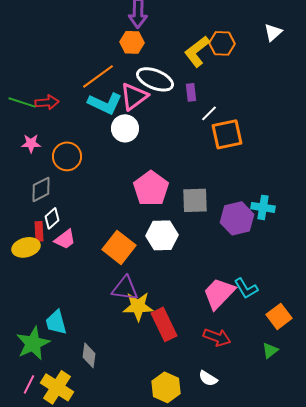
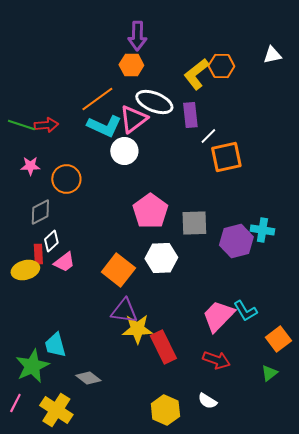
white triangle: (273, 32) -> (272, 55), turned 30
purple rectangle: (191, 92) -> (190, 115), size x1.4
gray diamond: (89, 355) -> (88, 378), turned -60
pink line: (29, 384) -> (15, 403), moved

